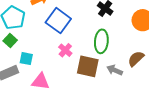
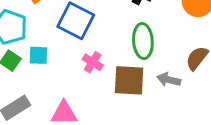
cyan square: (26, 59) -> (38, 55), moved

